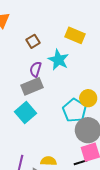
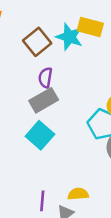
brown square: (33, 41) -> (37, 42), size x1.5
cyan star: (58, 60) -> (69, 37), moved

